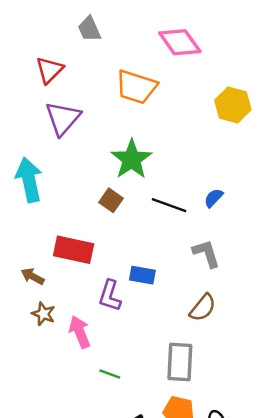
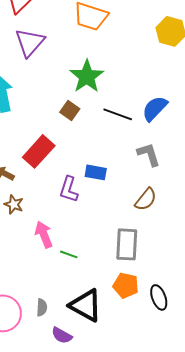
blue semicircle: (214, 198) -> (155, 108), size x1.6
red rectangle: (74, 250) -> (39, 151), turned -60
pink arrow: (80, 332) -> (44, 234), moved

